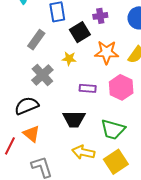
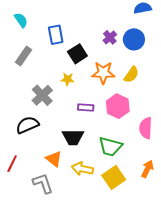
purple cross: (100, 16) -> (110, 37), moved, turned -32
gray rectangle: (36, 40) -> (24, 56), moved
orange triangle: (32, 134) -> (54, 159), moved

